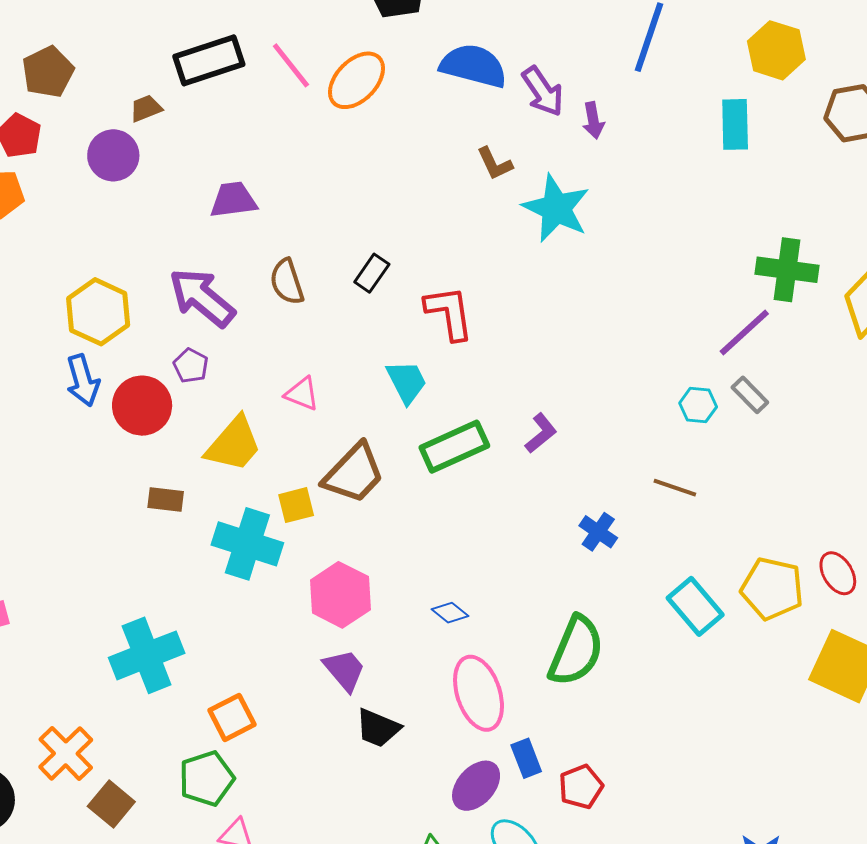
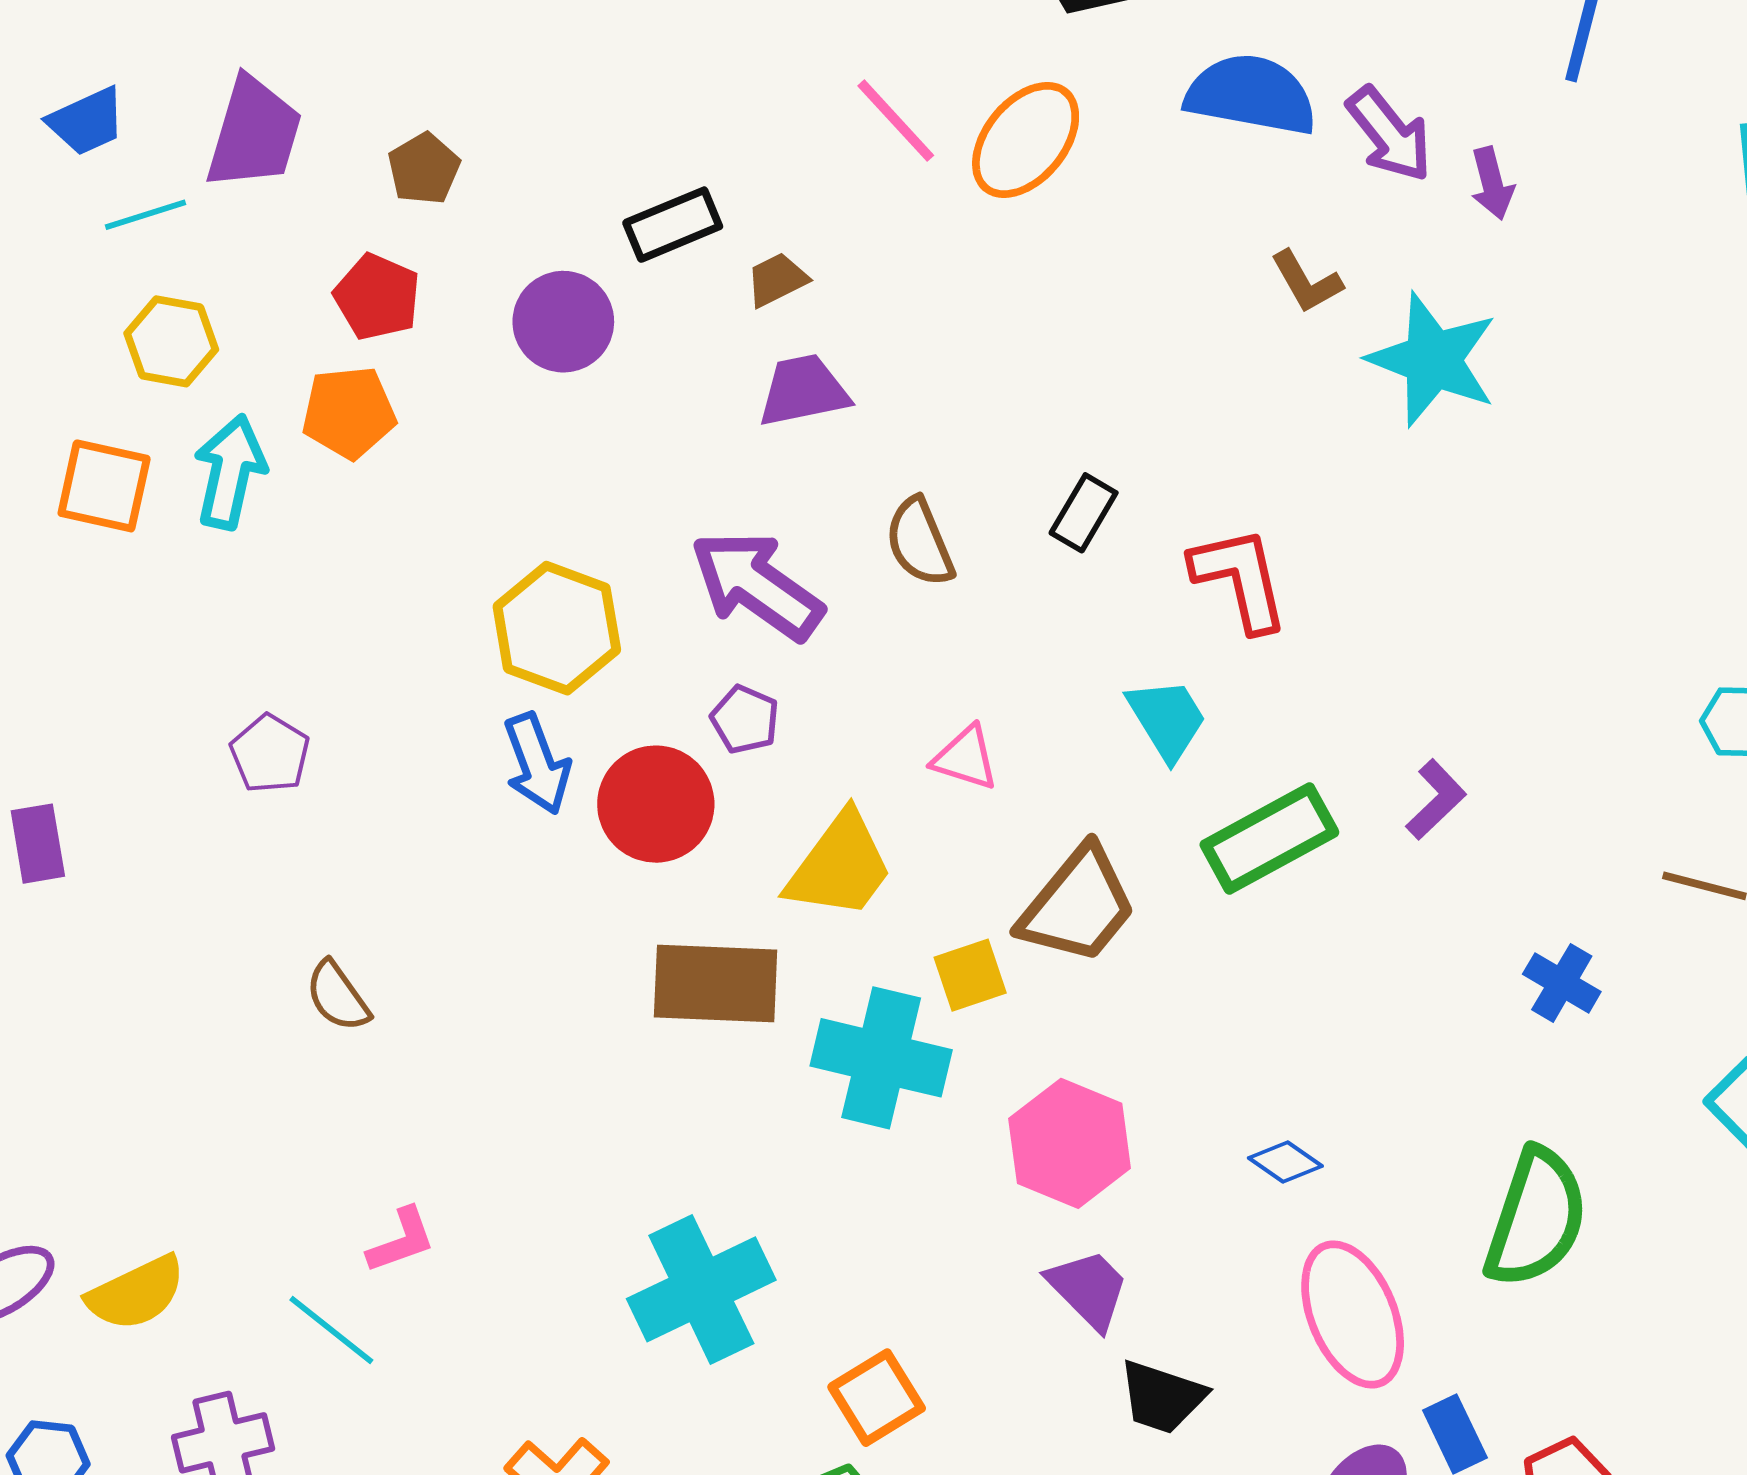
black rectangle: (209, 60) -> (673, 225), moved, size x0.7
brown pentagon: (48, 72) -> (424, 169), size x0.7
brown trapezoid: (146, 108) -> (777, 280), moved
brown rectangle: (166, 500) -> (716, 983), size x1.8

